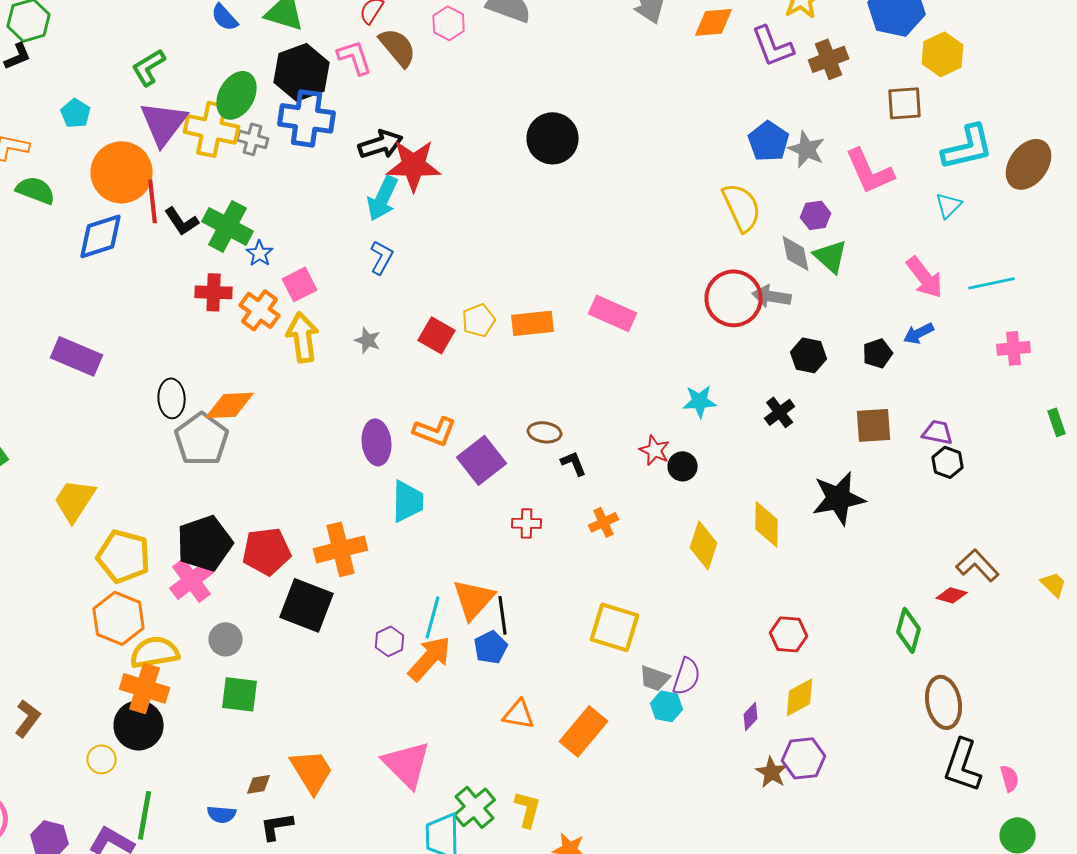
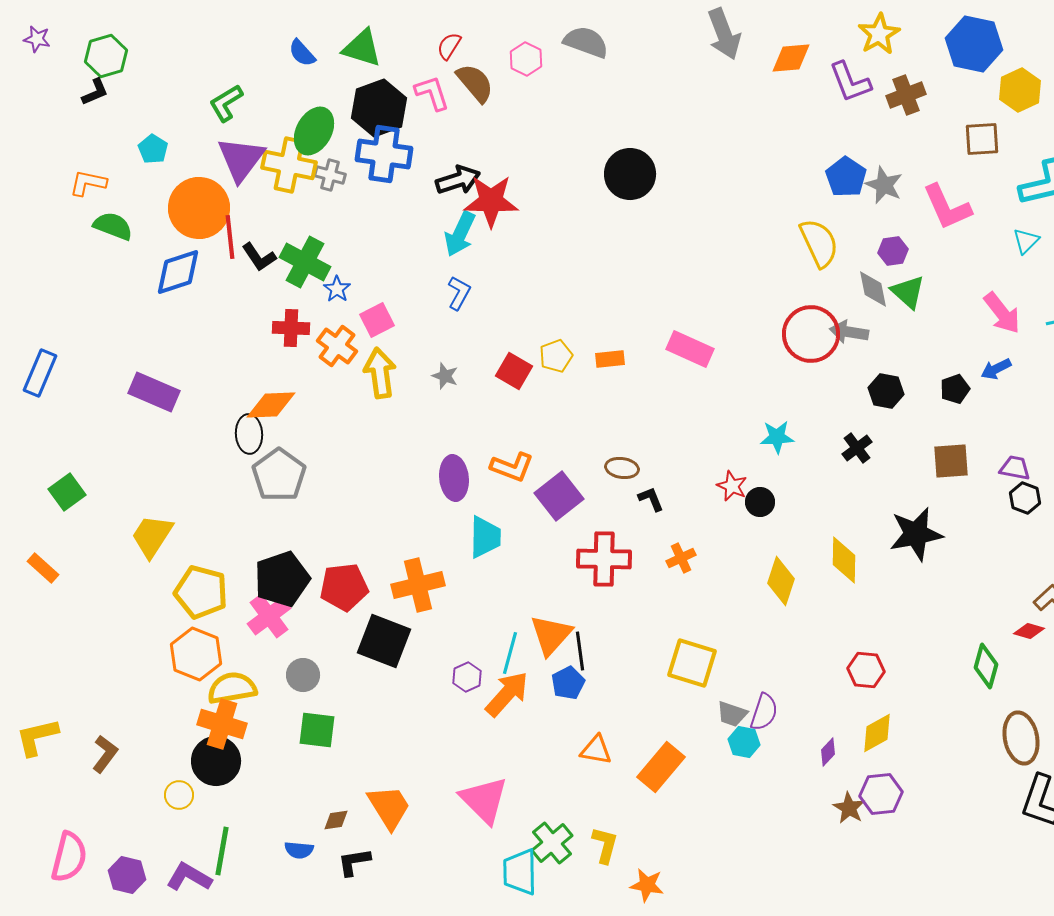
orange rectangle: (533, 323) -> (610, 359), size x0.7
orange diamond: (230, 405) -> (271, 405), moved
red cross: (527, 523) -> (604, 559), size x1.8

